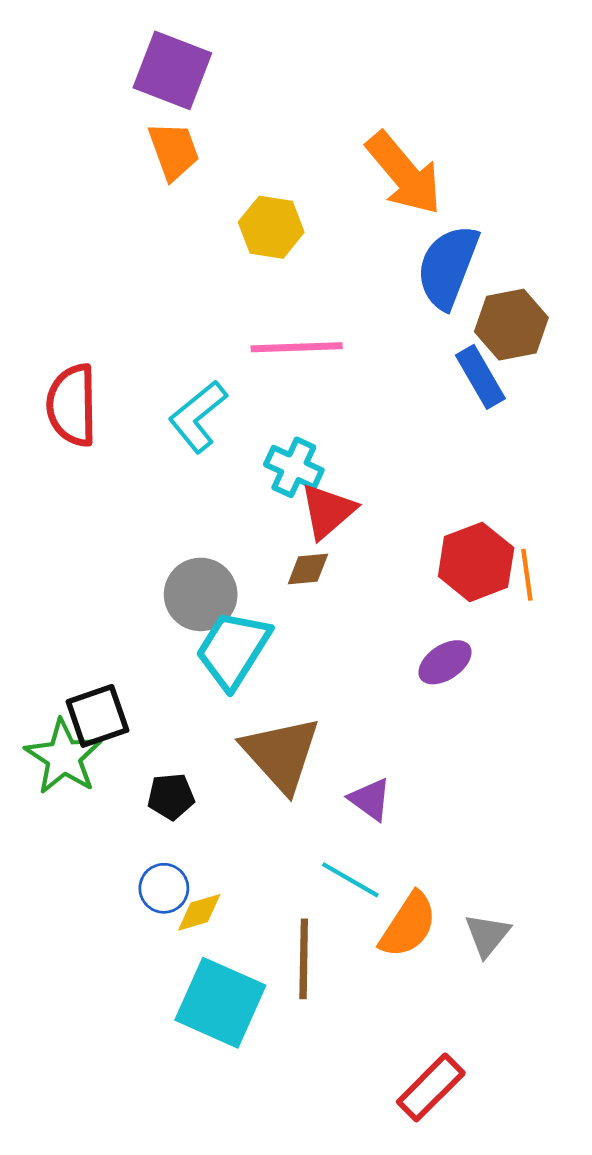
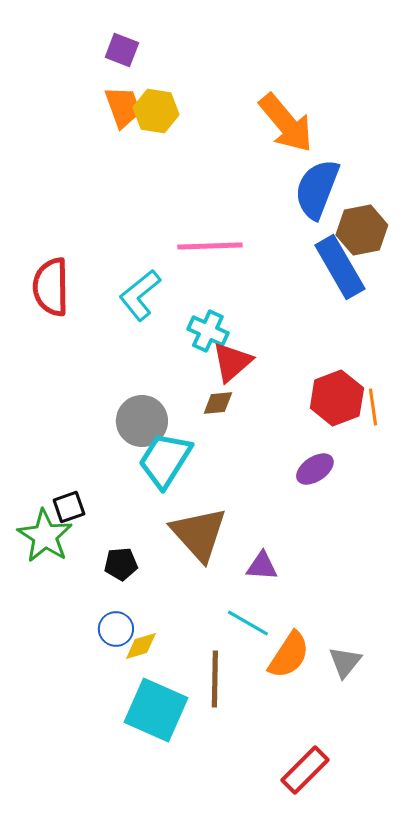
purple square: (172, 70) -> (122, 50), size x0.6
yellow hexagon: (271, 227) -> (156, 111), moved
blue rectangle: (480, 377) -> (340, 267), size x1.4
black square: (97, 716) -> (69, 507), size x0.7
purple triangle: (370, 799) -> (262, 566), turned -32

